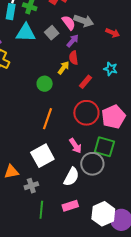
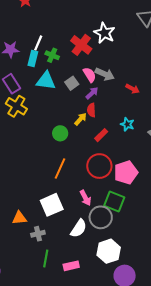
pink rectangle: (70, 206) -> (71, 266), moved
white hexagon: (103, 214) -> (109, 251), moved

